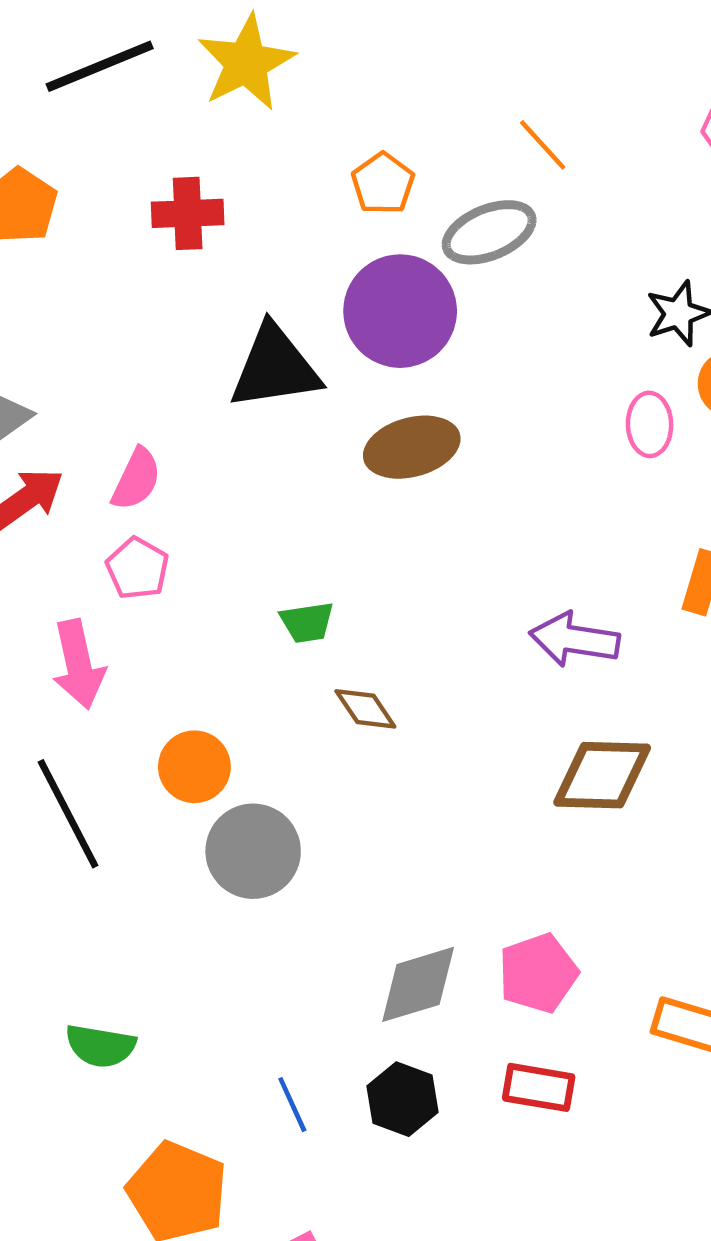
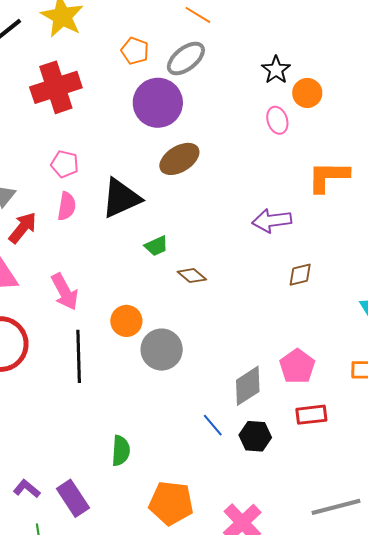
red cross: (188, 213) -> (56, 87), size x1.6
black triangle: (275, 367) -> (121, 198), moved
pink pentagon: (137, 568) -> (65, 164), moved
brown diamond: (602, 775) -> (300, 275), size x0.6
black line: (68, 814) -> (79, 356), turned 42
green semicircle: (100, 1046) -> (121, 451), turned -80
blue line: (292, 1105) -> (213, 425), moved

